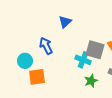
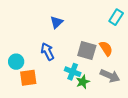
blue arrow: (46, 46) -> (47, 52), moved
cyan cross: (83, 60) -> (73, 72), moved

